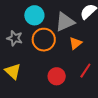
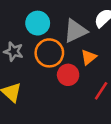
red circle: (57, 76) -> (68, 75), moved

